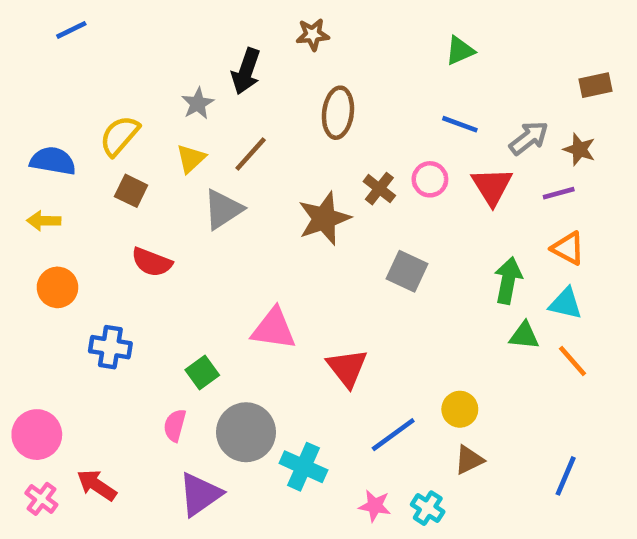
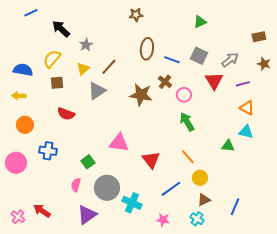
black arrow: (246, 71) -> (61, 29), moved, turned 114
blue line: (460, 124) -> (172, 60), moved
brown star: (579, 149) -> (264, 64), moved
pink circle: (430, 179) -> (184, 95), moved
brown square: (131, 191) -> (57, 83), turned -32
brown star: (324, 218) -> (141, 95), turned 30
gray square: (407, 271) -> (199, 56), moved
green arrow: (508, 280) -> (187, 122), moved, turned -42
orange line: (572, 361) -> (188, 157), moved
pink circle: (37, 435) -> (16, 163), moved
blue line: (566, 476) -> (235, 207), moved
cyan cross: (428, 508) -> (197, 219), moved

